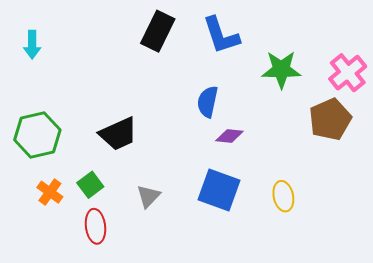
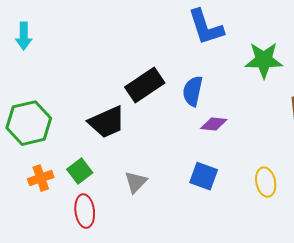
black rectangle: (158, 31) -> (145, 85), moved, turned 30
blue square: (219, 190) -> (204, 176), size x0.7
orange cross: (50, 192) -> (41, 178), turned 35

